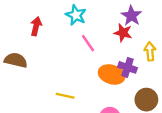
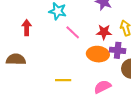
red star: (123, 33) -> (104, 32), moved
purple cross: (128, 67) -> (118, 50), moved

